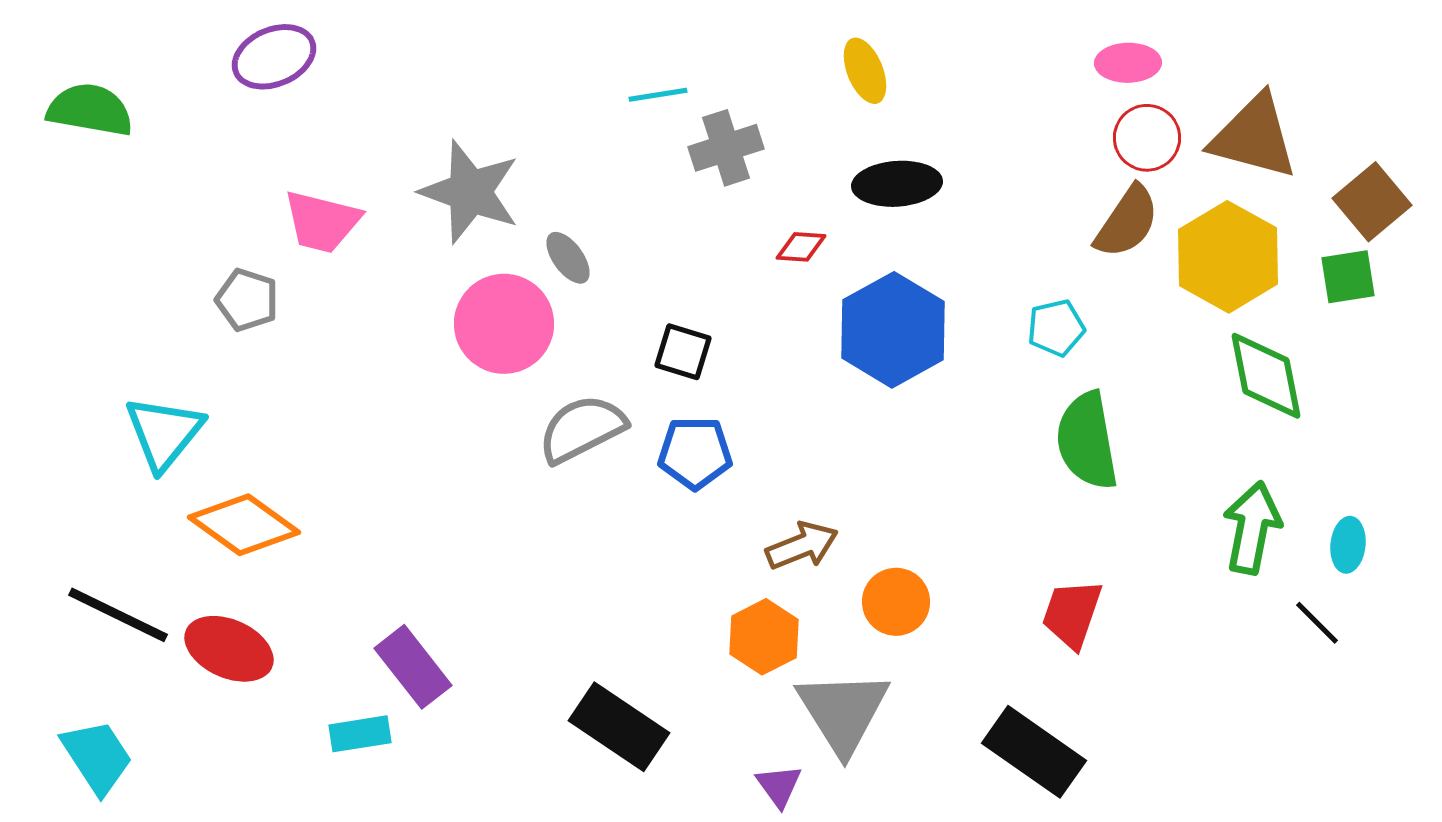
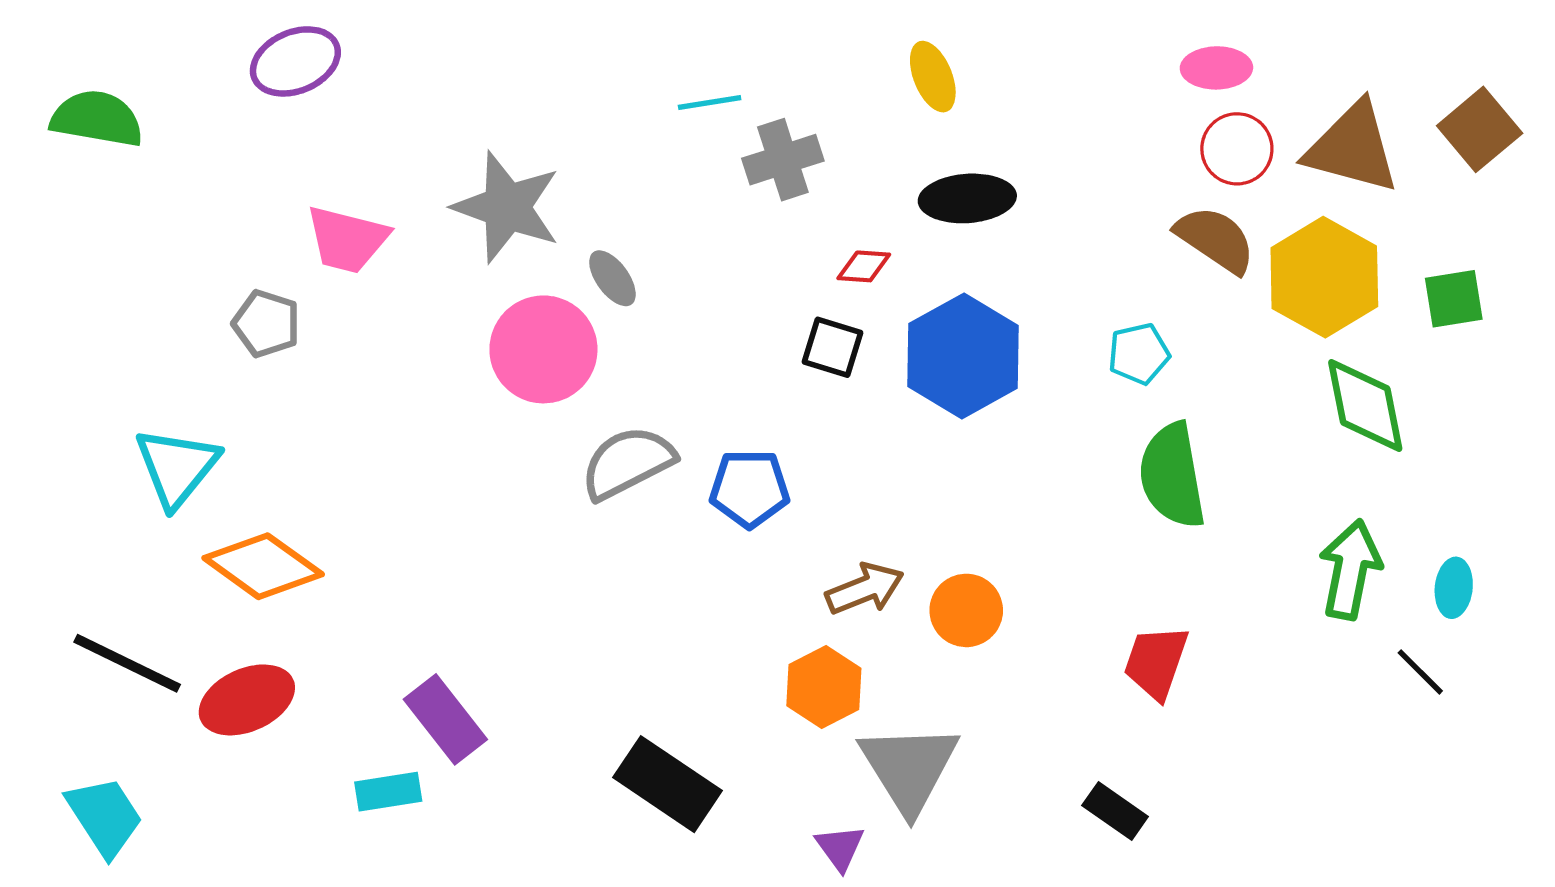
brown square: (1372, 202) -> (1480, 129), moved
brown semicircle: (1127, 222) -> (1215, 239), turned -90
black square: (683, 352) -> (833, 347), moved
orange circle: (896, 602) -> (966, 610), moved
red ellipse: (229, 649) -> (247, 700), turned -48
black rectangle: (1034, 752) -> (1115, 811), size x0.6

